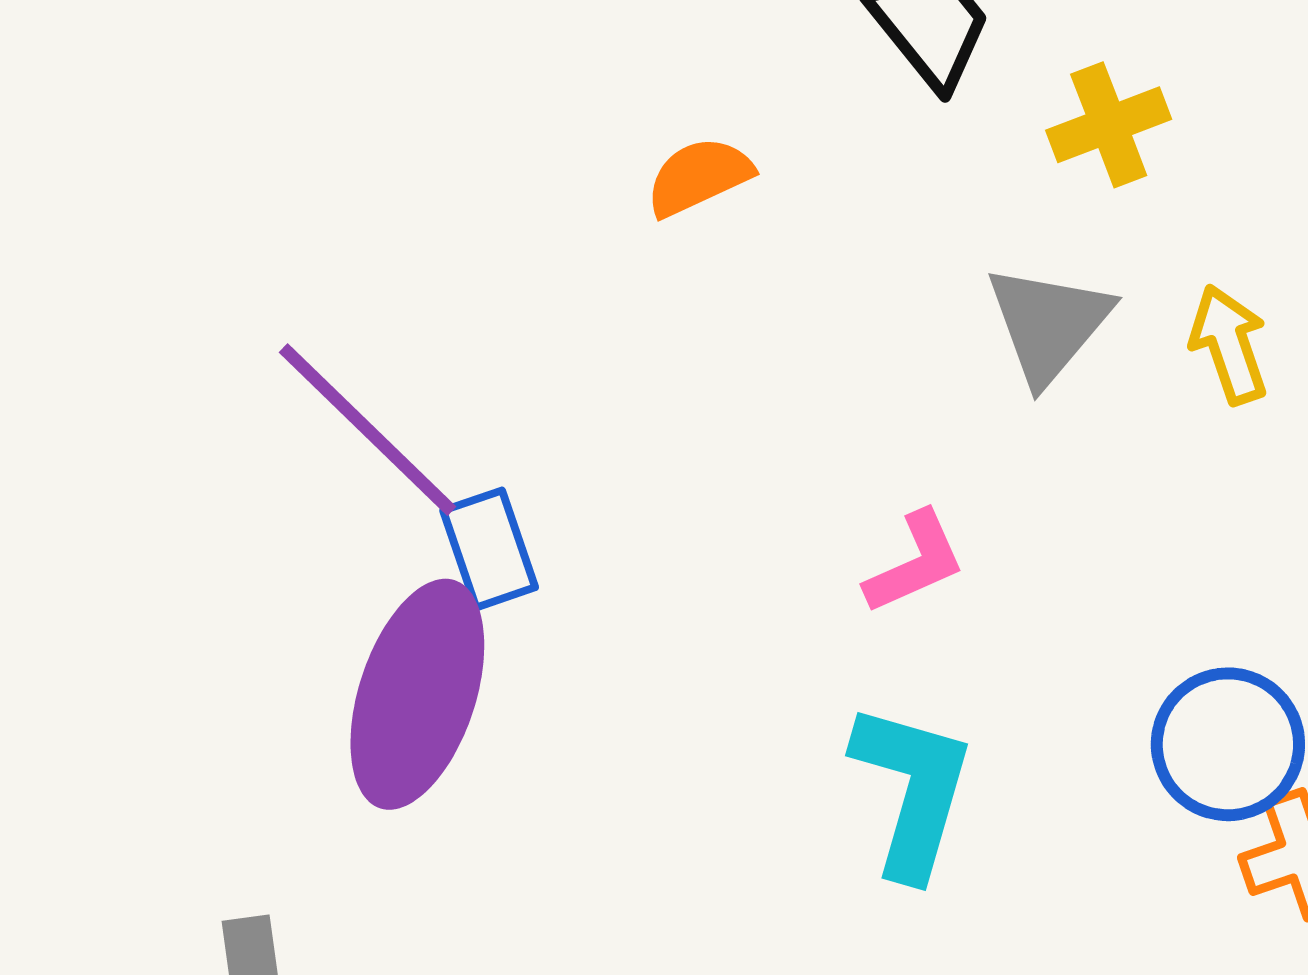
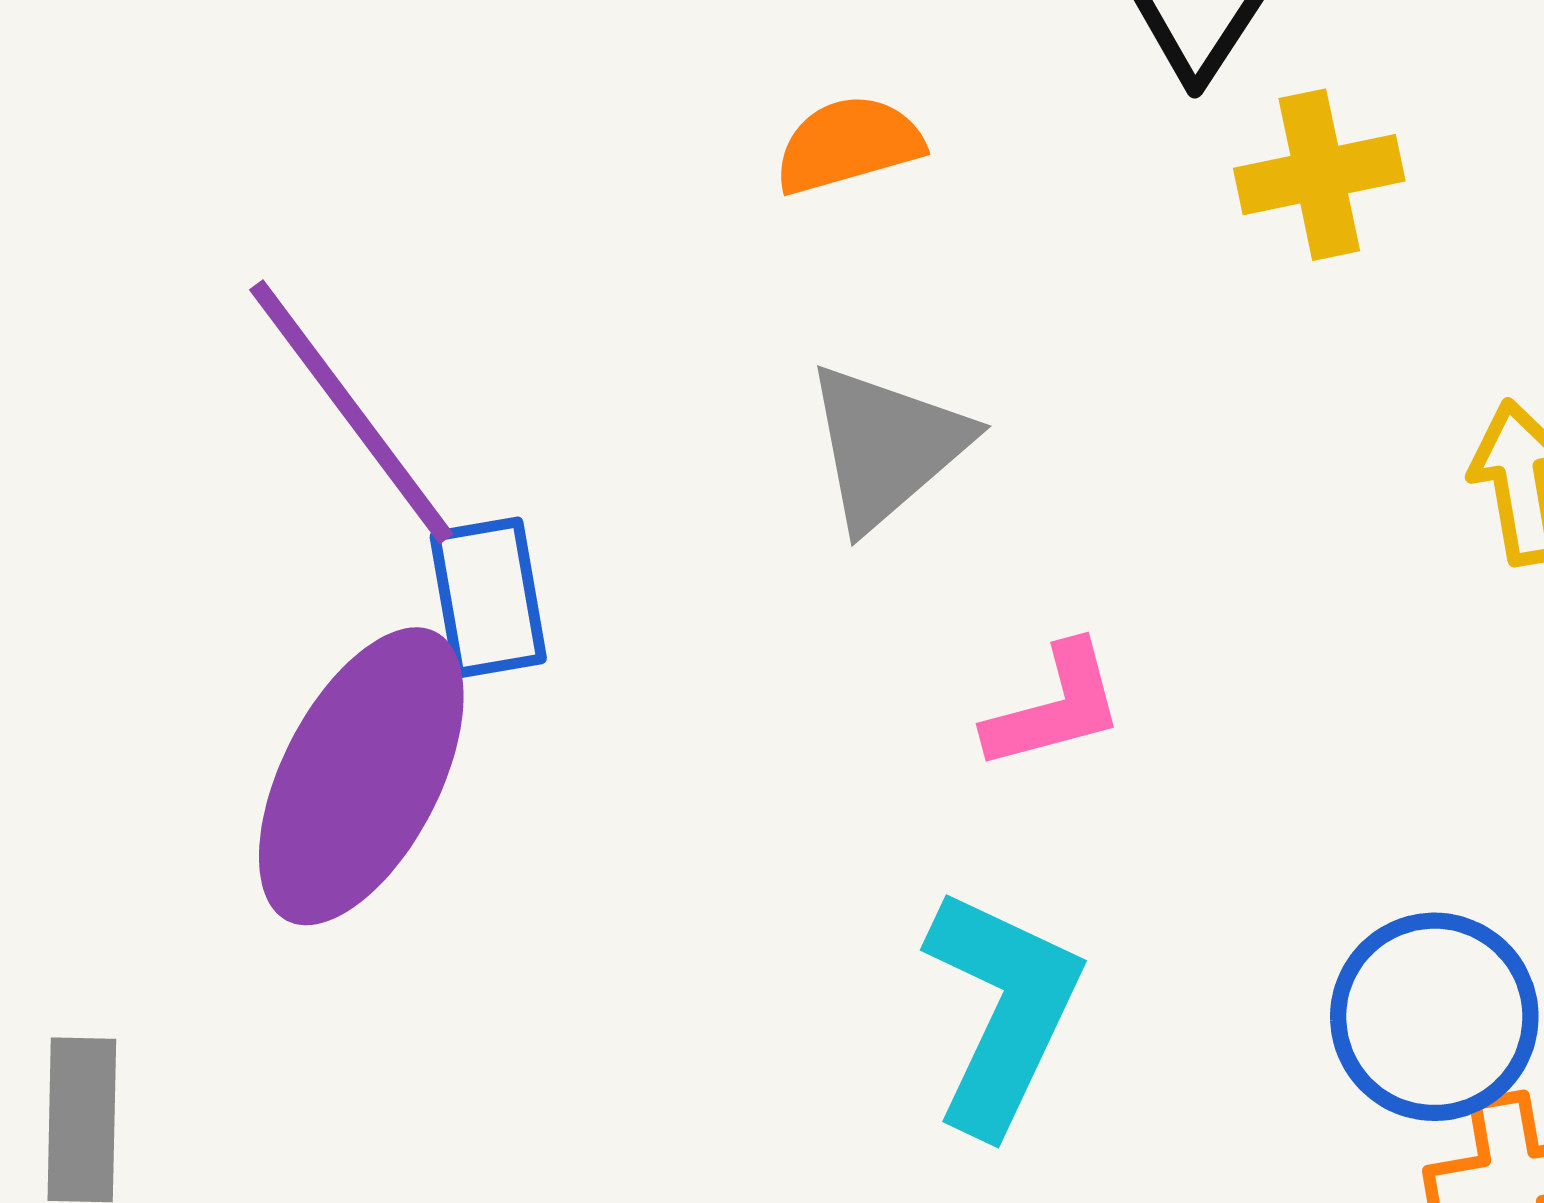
yellow cross: (1109, 125) -> (1319, 175), moved
gray triangle: (1048, 324) -> (887, 446), moved

